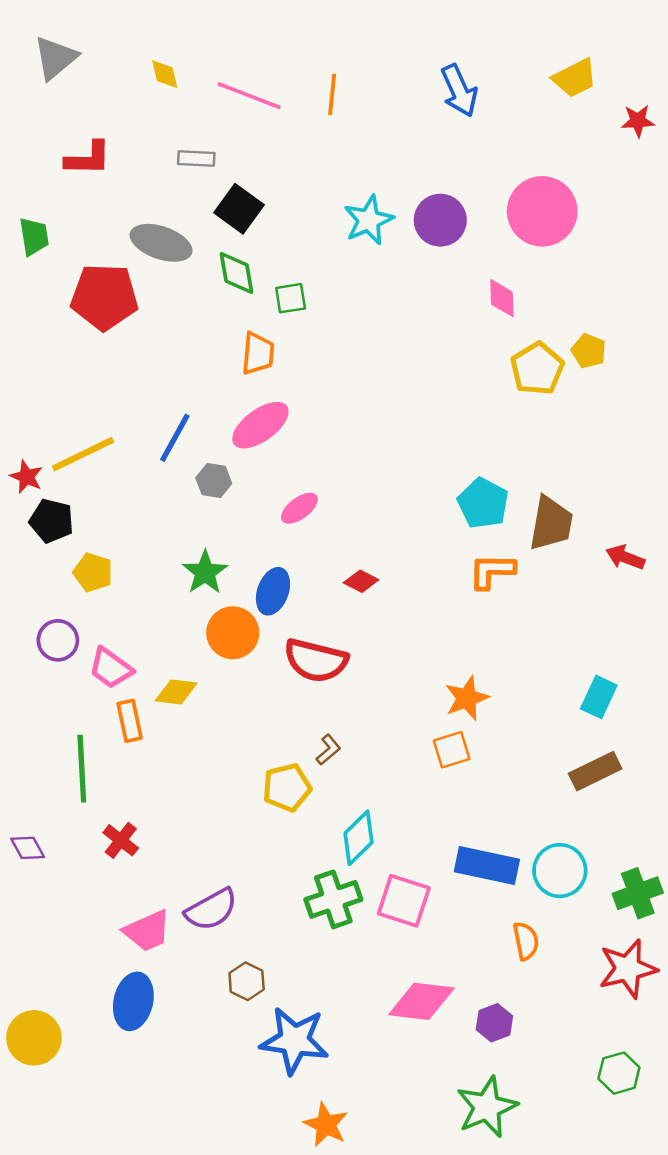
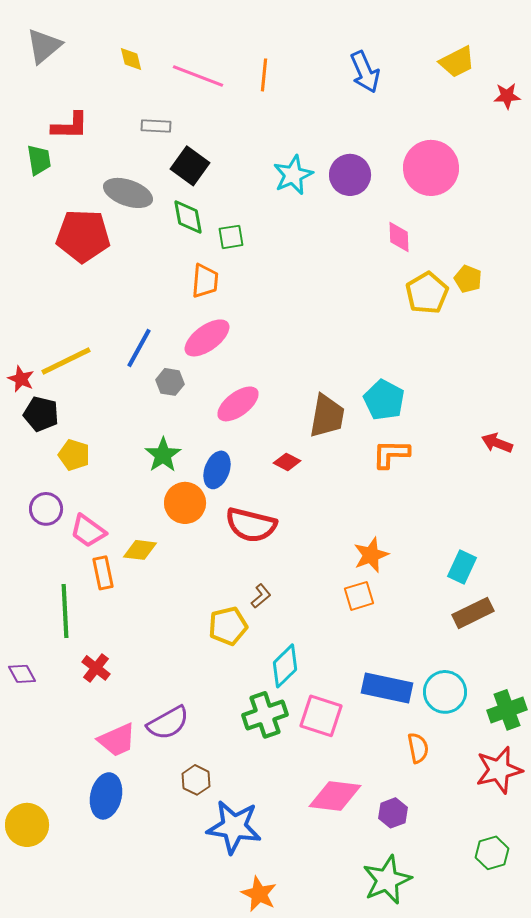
green trapezoid: (34, 237) -> (39, 160), moved
pink ellipse: (299, 508) -> (238, 404), size x1.4
brown trapezoid: (551, 523) -> (327, 416), moved
cyan rectangle: (599, 697) -> (462, 567), moved

